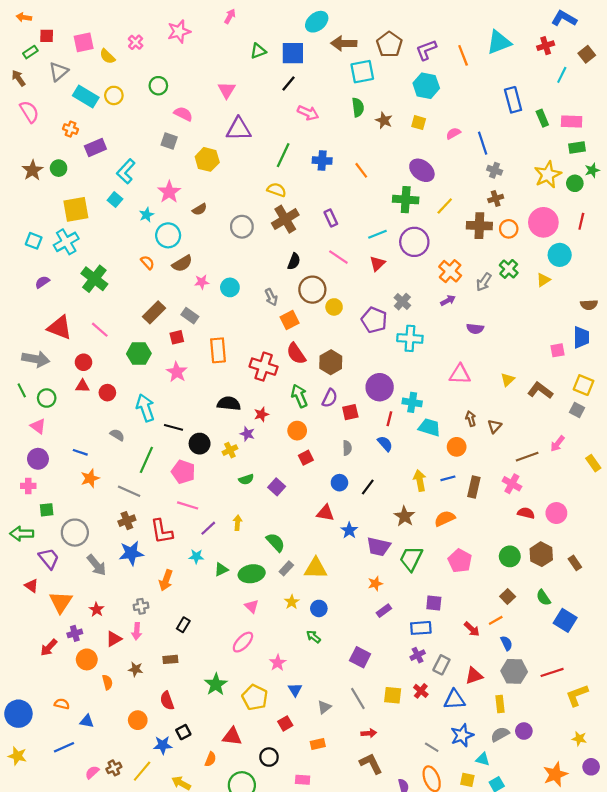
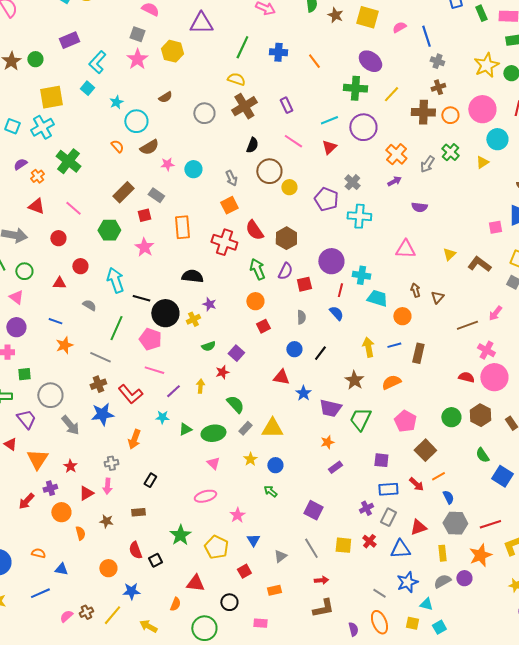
yellow square: (419, 123) -> (367, 17), size x1.6
orange cross: (70, 129) -> (37, 176), moved, turned 32
pink star: (169, 192) -> (137, 59), moved
orange square: (290, 320) -> (229, 205), moved
red triangle: (60, 328) -> (36, 206), size x0.7
red triangle: (82, 386) -> (59, 283), moved
red star: (261, 414) -> (222, 372), moved
black circle: (200, 444) -> (165, 313), size x1.4
pink cross: (512, 484) -> (486, 350), moved
pink circle: (556, 513) -> (494, 377), size x1.4
red L-shape: (162, 531) -> (130, 394), turned -30
brown square: (508, 597) -> (425, 450), moved, size x1.5
blue rectangle: (421, 628) -> (388, 489), moved
pink ellipse: (243, 642) -> (205, 496), turned 30
black square: (183, 732) -> (155, 560), moved
brown L-shape: (371, 764) -> (323, 608), turned 105
orange star: (555, 774) -> (480, 555), moved

